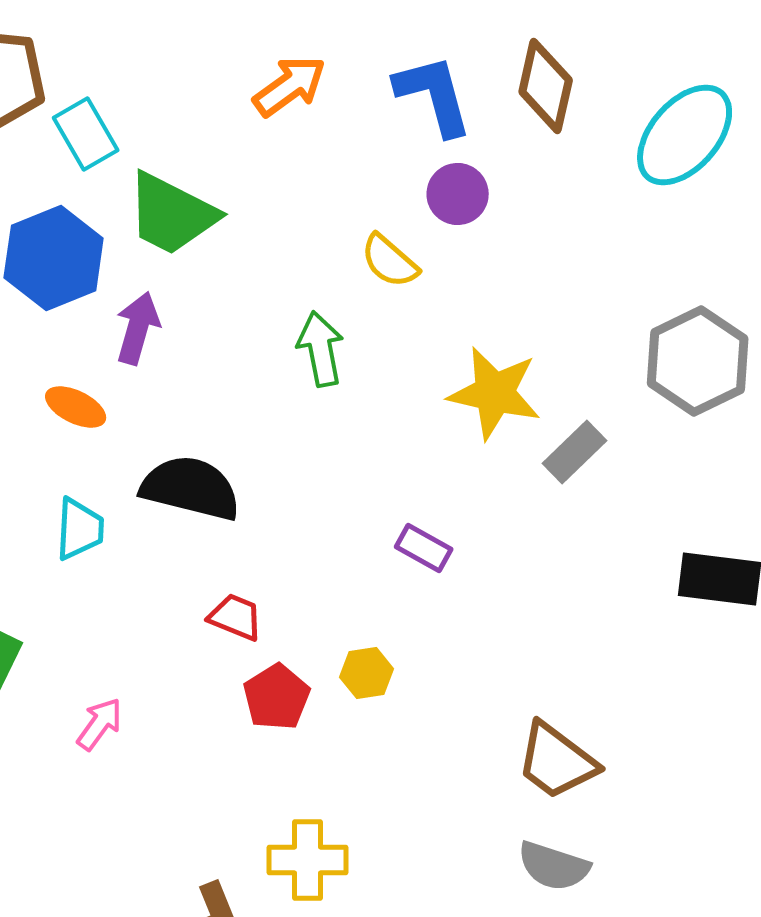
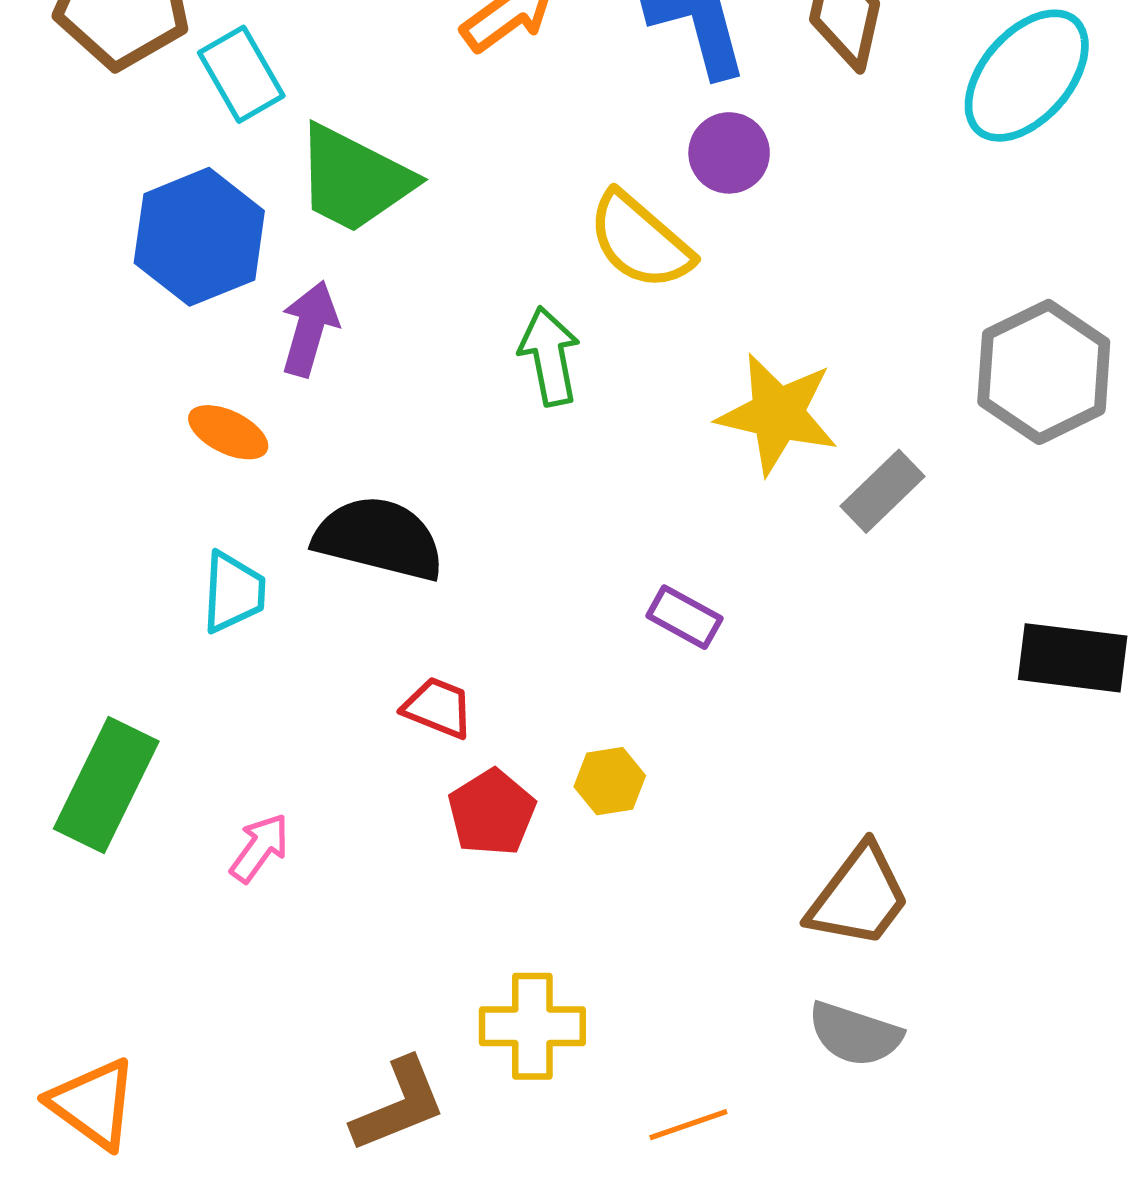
yellow semicircle: (390, 261) -> (640, 241), size x1.4
brown trapezoid: (557, 761) -> (859, 896), turned -90

